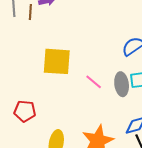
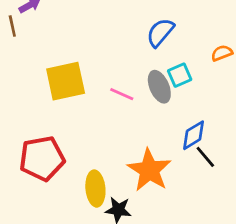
red pentagon: (25, 111) -> (42, 158), size x1.5

